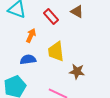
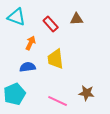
brown triangle: (77, 12) -> (77, 19), turned -32
brown star: (77, 72) -> (87, 93), moved

